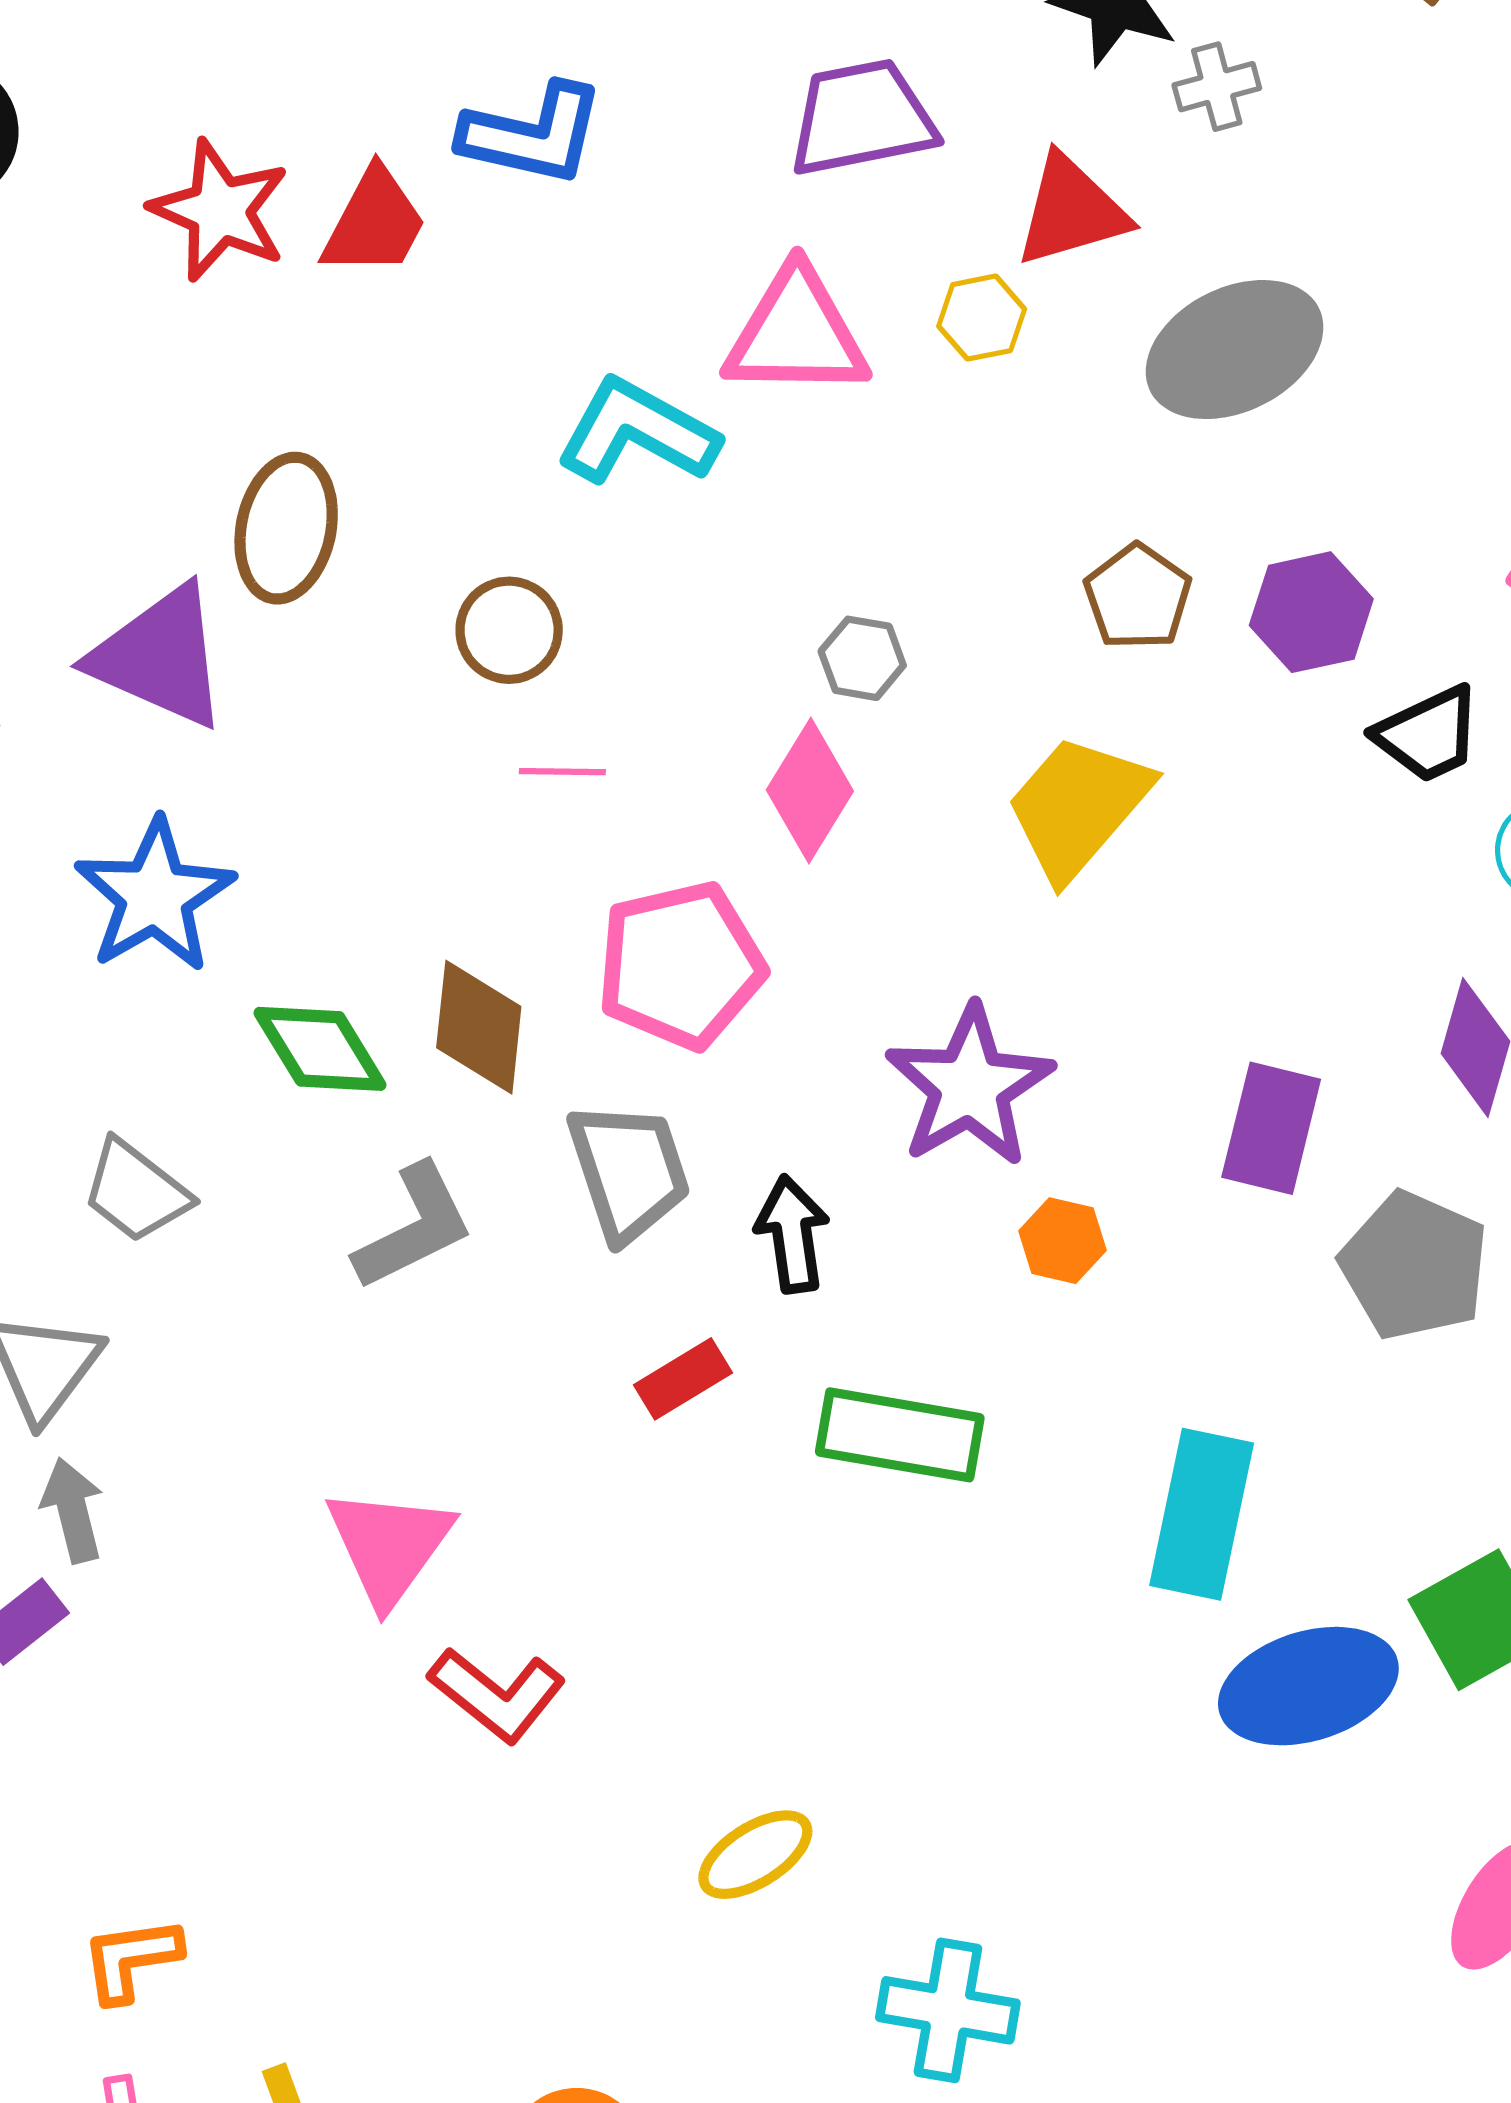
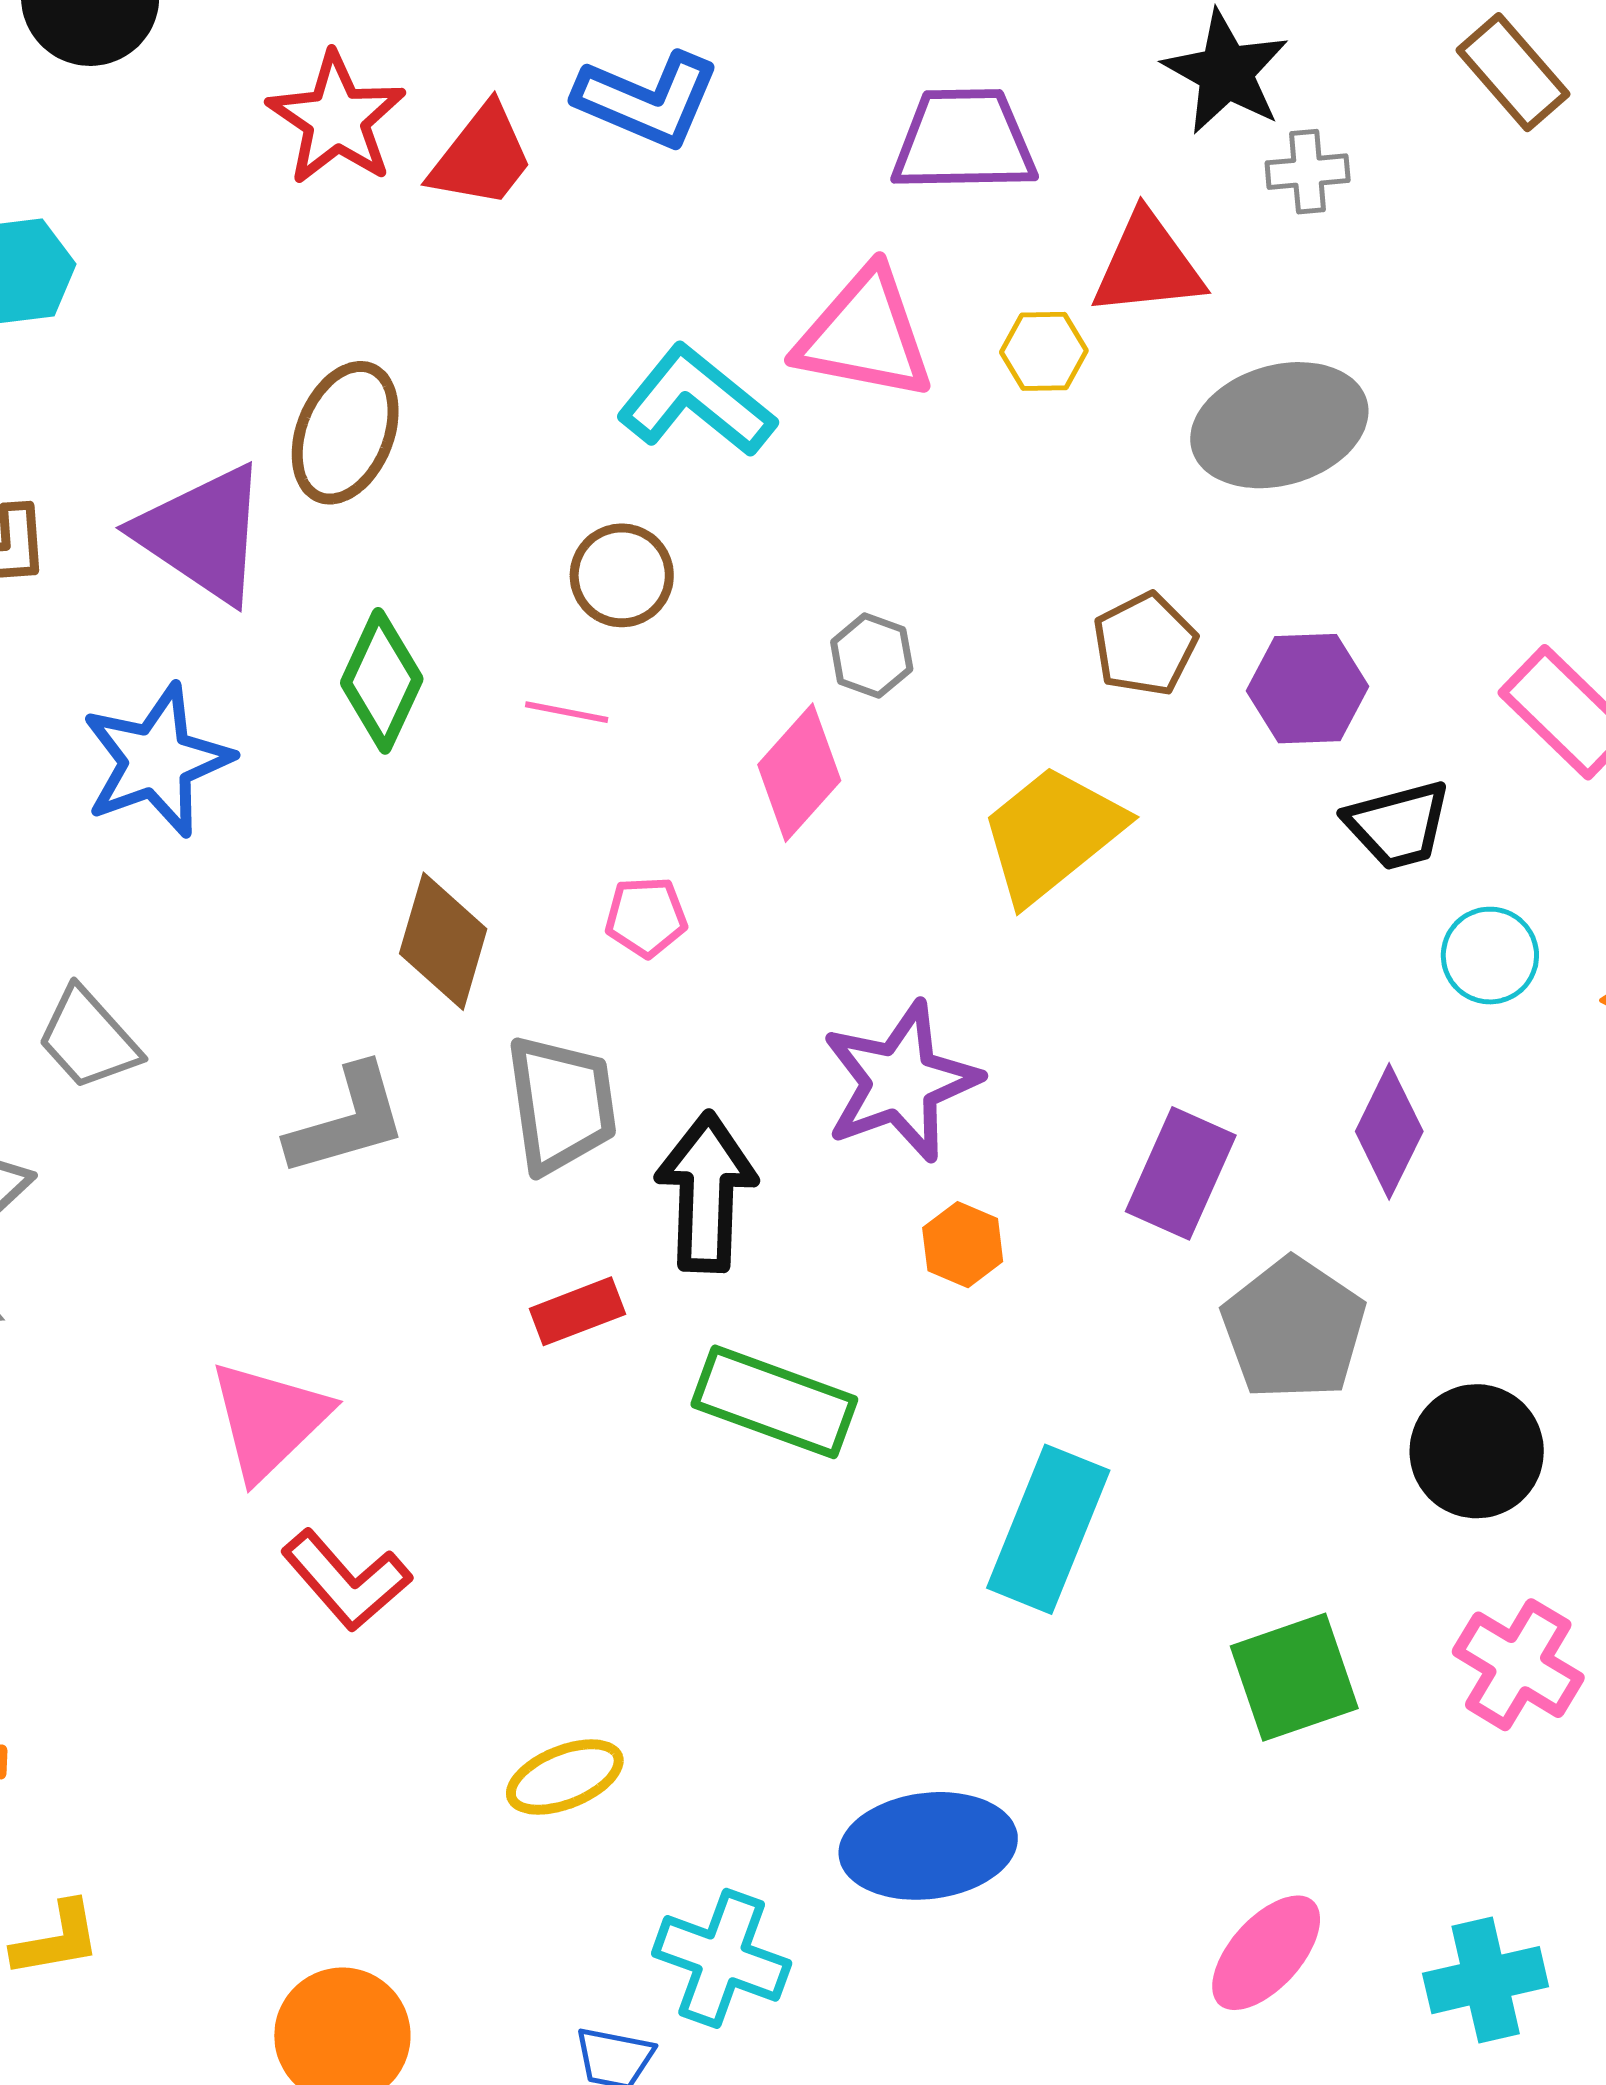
brown circle: (509, 630) -> (622, 575), moved
pink pentagon: (681, 965) -> (646, 917), size x0.5
green diamond: (320, 1049) -> (382, 681), moved, turned 46
black arrow: (792, 1234) -> (706, 1192), size x1.4
blue ellipse: (1308, 1686) -> (928, 1846), moved

